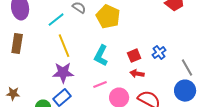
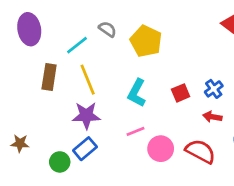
brown rectangle: (17, 44) -> (49, 77), moved
red arrow: (137, 74) -> (212, 117), moved

